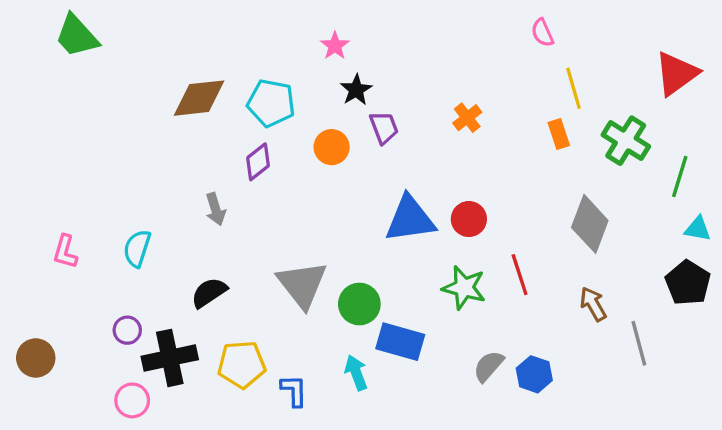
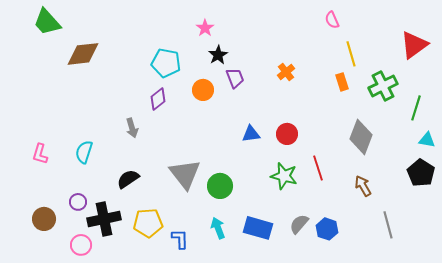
brown diamond: (199, 98) -> (83, 54), moved
green cross: (626, 141) -> (383, 86), turned 32
blue triangle: (410, 219) -> (251, 134), size x0.6
blue rectangle: (400, 342) -> (258, 228), moved
gray line: (639, 343) -> (388, 225), moved
brown circle: (36, 358) -> (44, 219), moved

